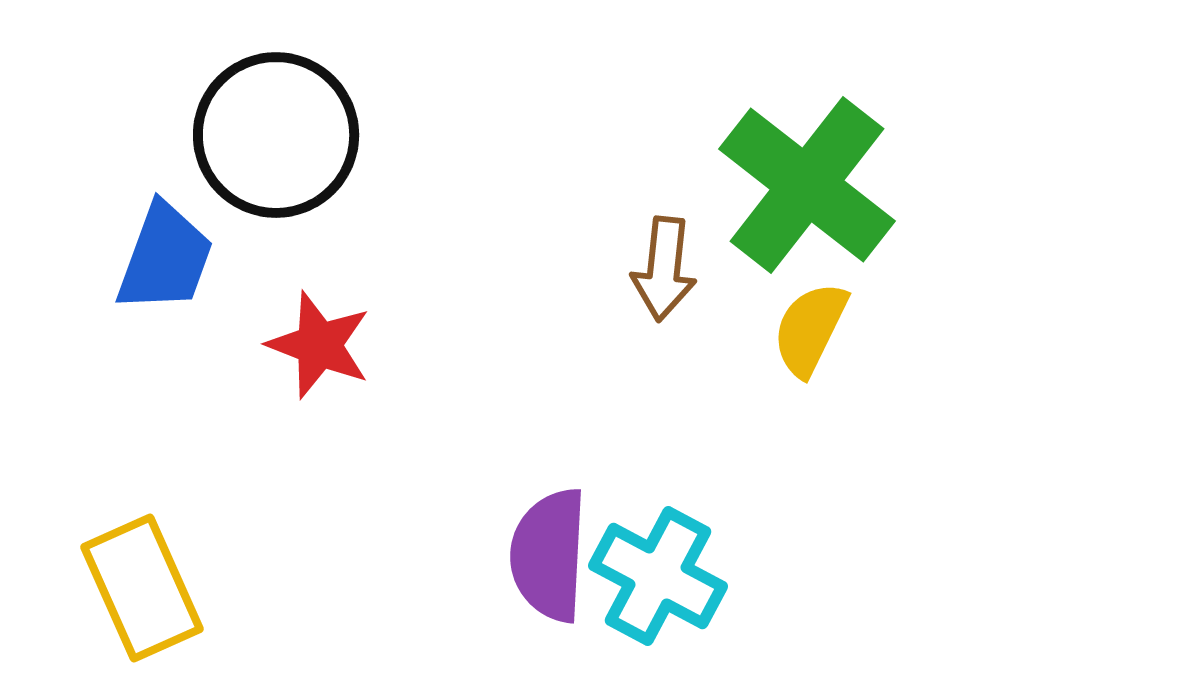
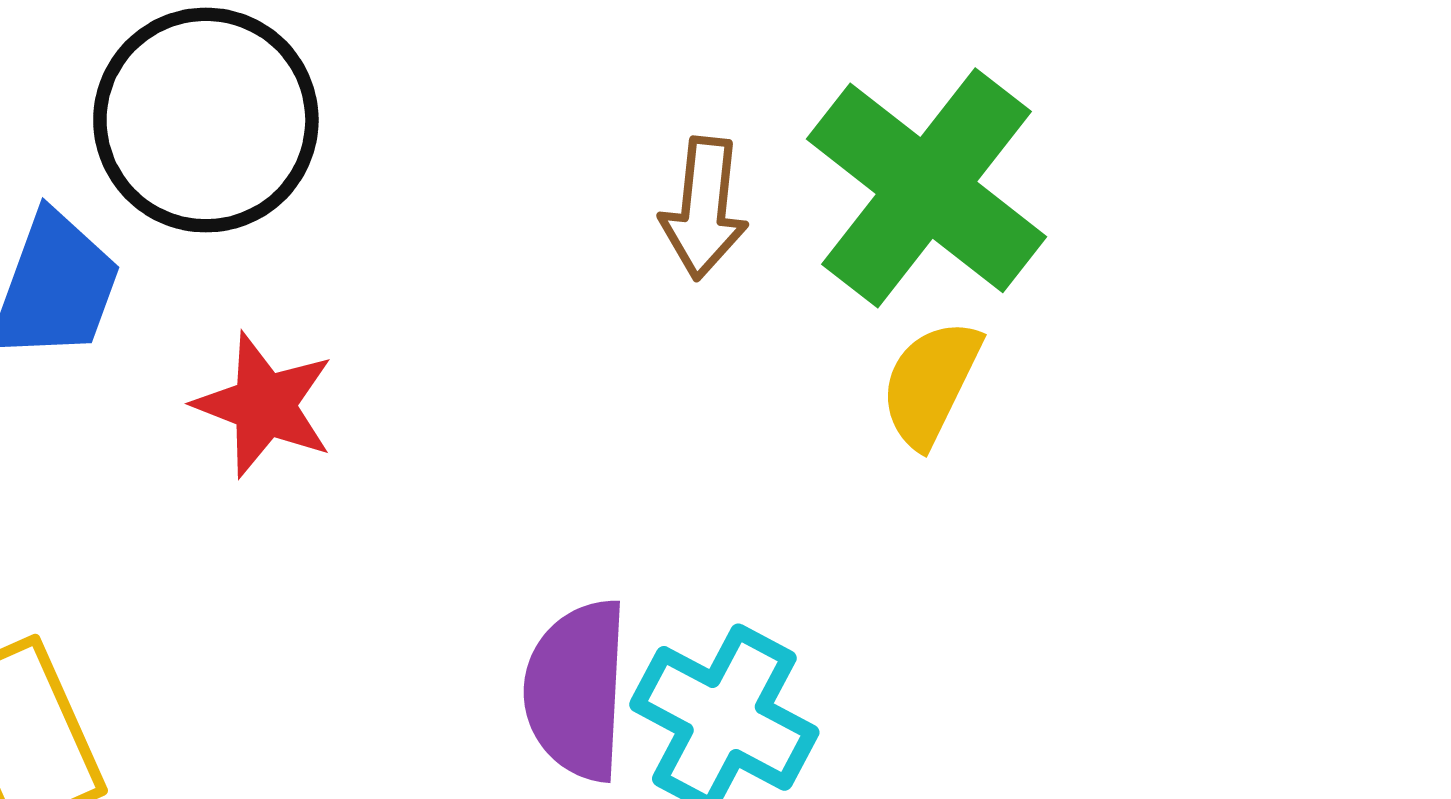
brown arrow: (664, 269) -> (704, 208), moved

